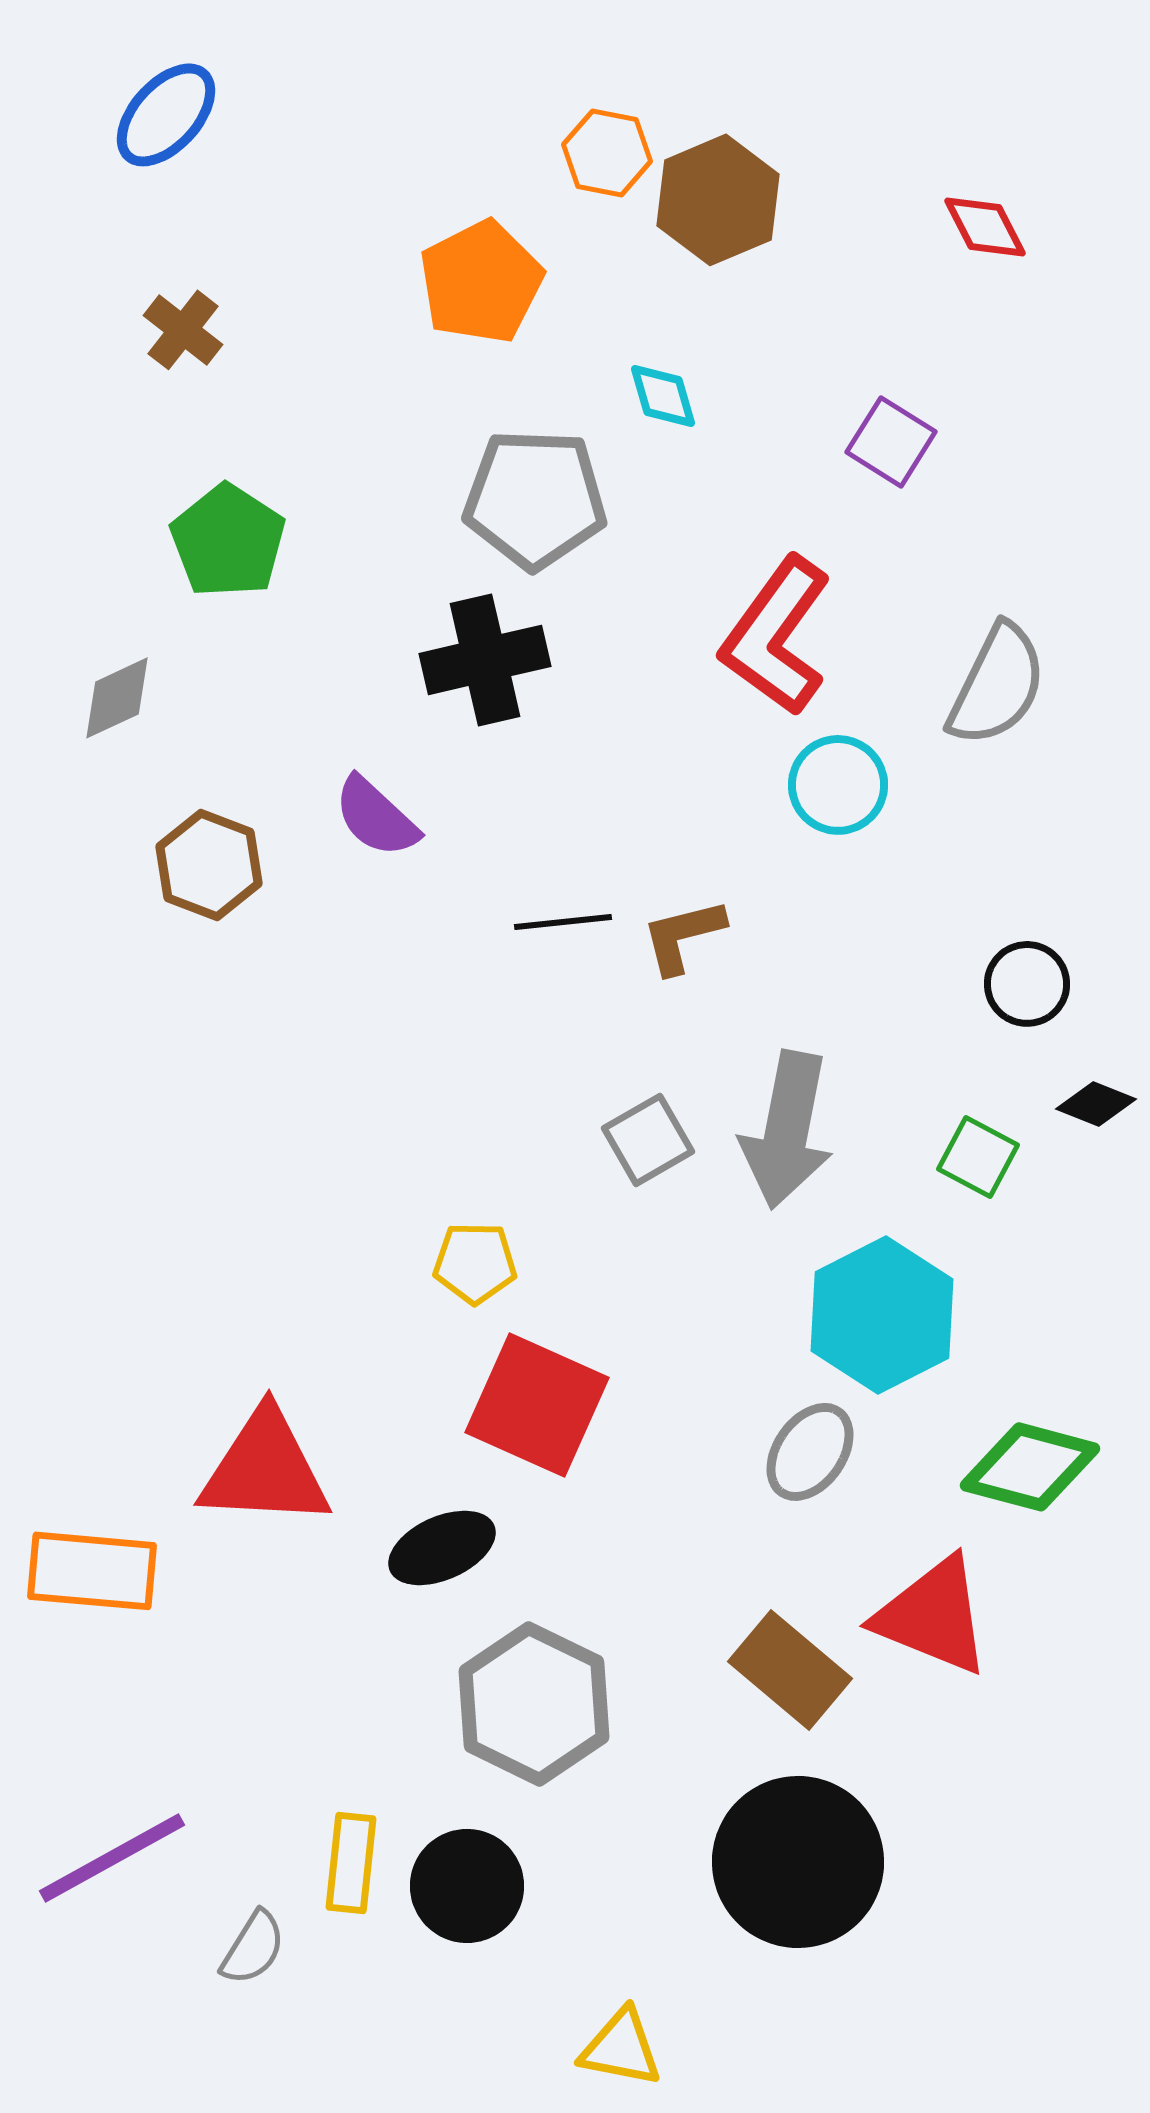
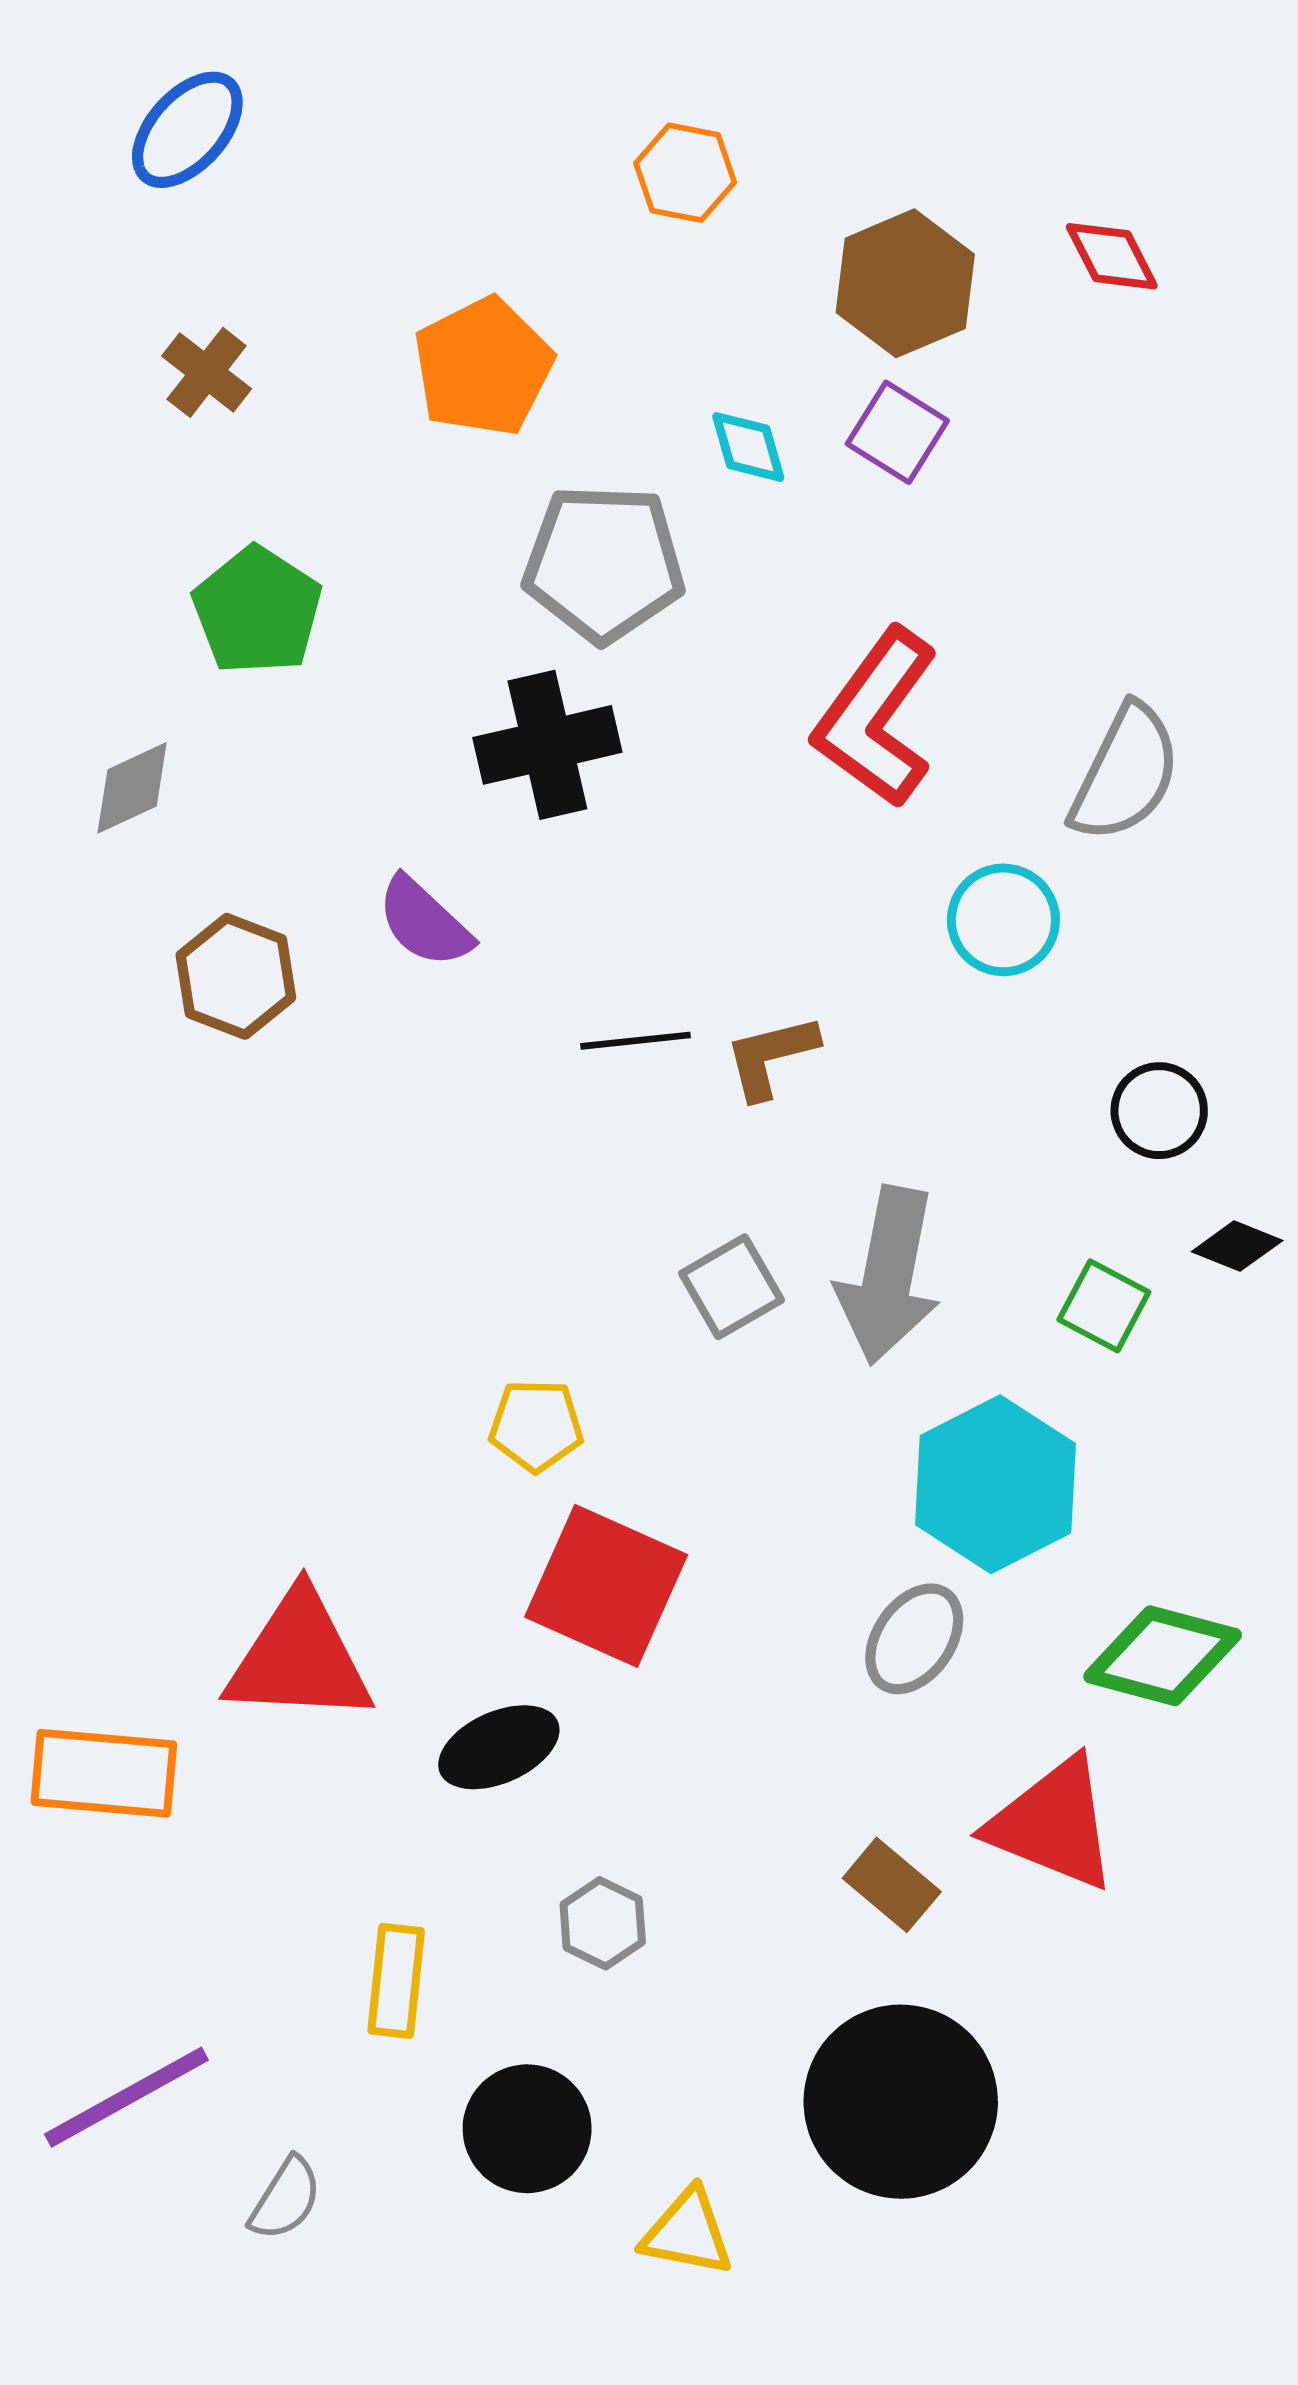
brown hexagon: (718, 200) -> (905, 283), moved
orange pentagon: (481, 282) -> (483, 367), moved
purple square: (891, 442) -> (897, 432), moved
cyan circle: (838, 785) -> (1003, 920), moved
brown rectangle: (790, 1670) -> (892, 1885), size x0.7
gray hexagon: (534, 1704) -> (603, 1923), size x0.5
yellow rectangle: (351, 1863) -> (396, 1981), moved
yellow triangle: (621, 2048) -> (687, 2233), moved

